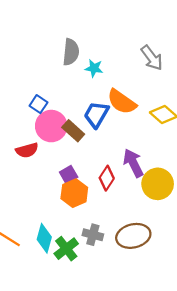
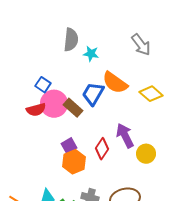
red semicircle: (27, 150) -> (36, 110), moved
yellow circle: (158, 184) -> (146, 154), size x0.7

